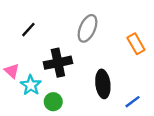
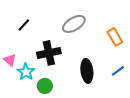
gray ellipse: (88, 28) -> (74, 24), turned 35
blue line: (132, 102) -> (118, 71), moved

